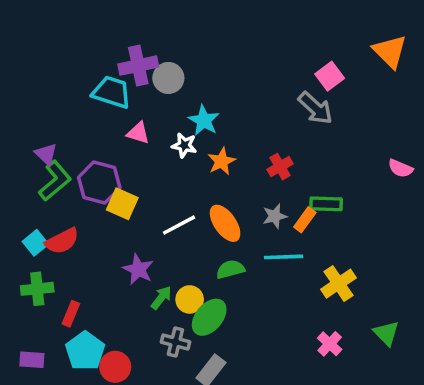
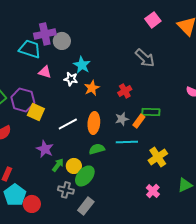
pink square: (330, 76) -> (153, 20), moved
orange ellipse: (225, 223) -> (94, 123), turned 40
green triangle: (386, 333) -> (185, 185), turned 49

